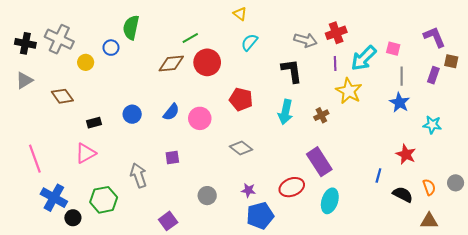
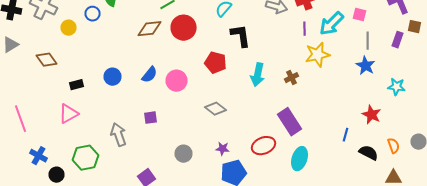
black L-shape: (292, 71) -> (240, 36), moved
yellow star: (349, 91) -> (318, 55), turned 30
blue cross: (54, 198) -> (38, 156), size x0.7

